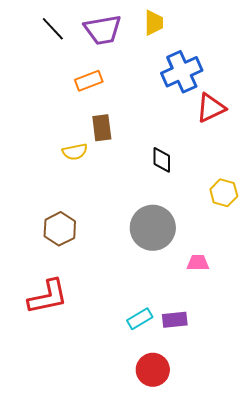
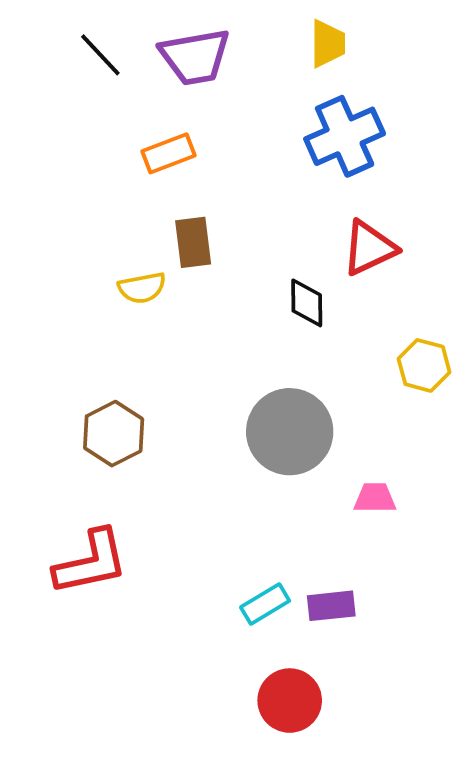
yellow trapezoid: (154, 23) -> (328, 44), moved
red triangle: (211, 108) -> (369, 248), moved

